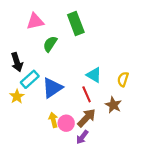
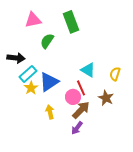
black arrow: (17, 62) -> (16, 58), turned -66
yellow star: (17, 96) -> (31, 88), moved
pink circle: (66, 123) -> (73, 97), moved

